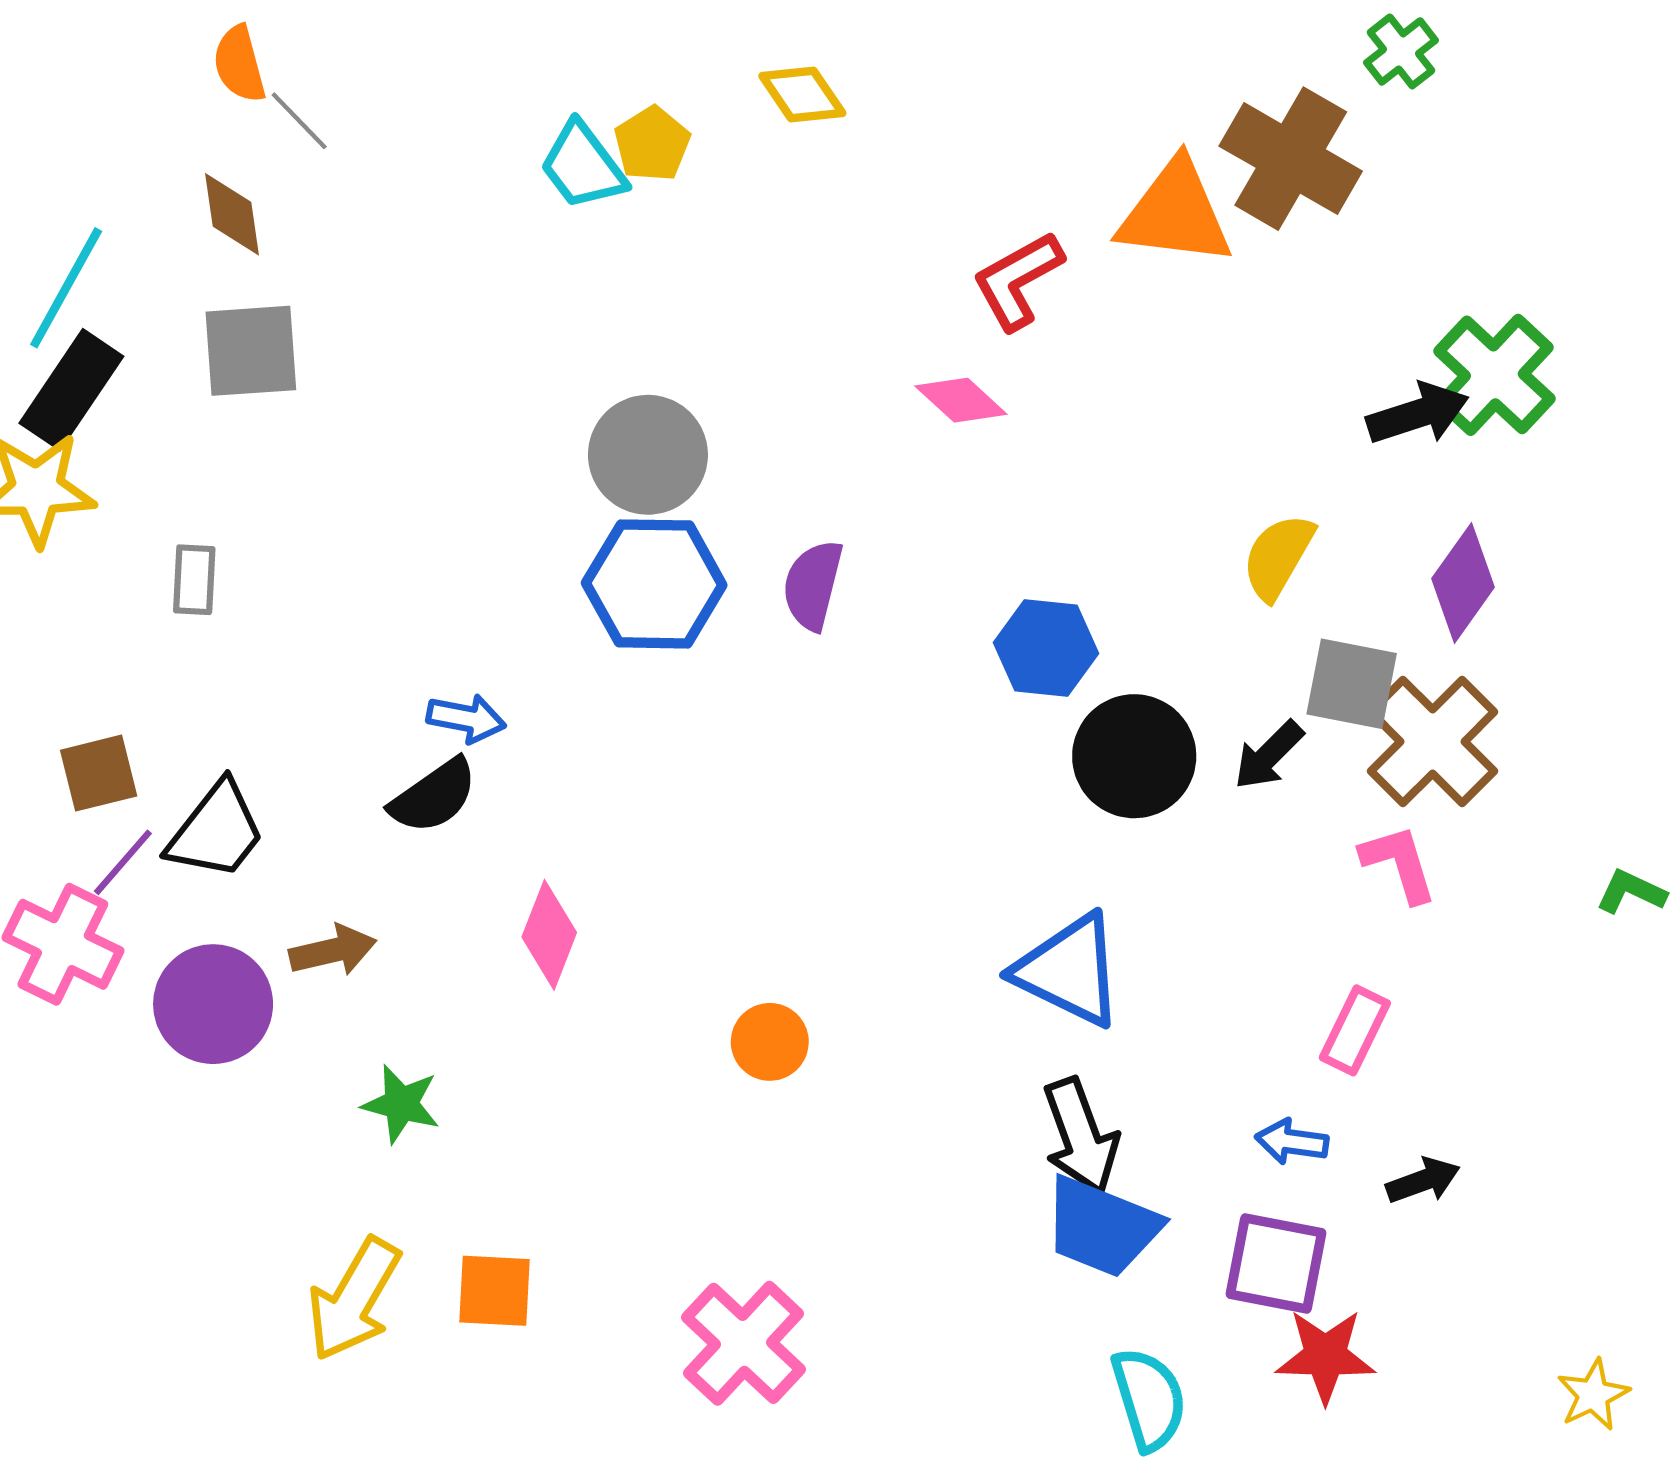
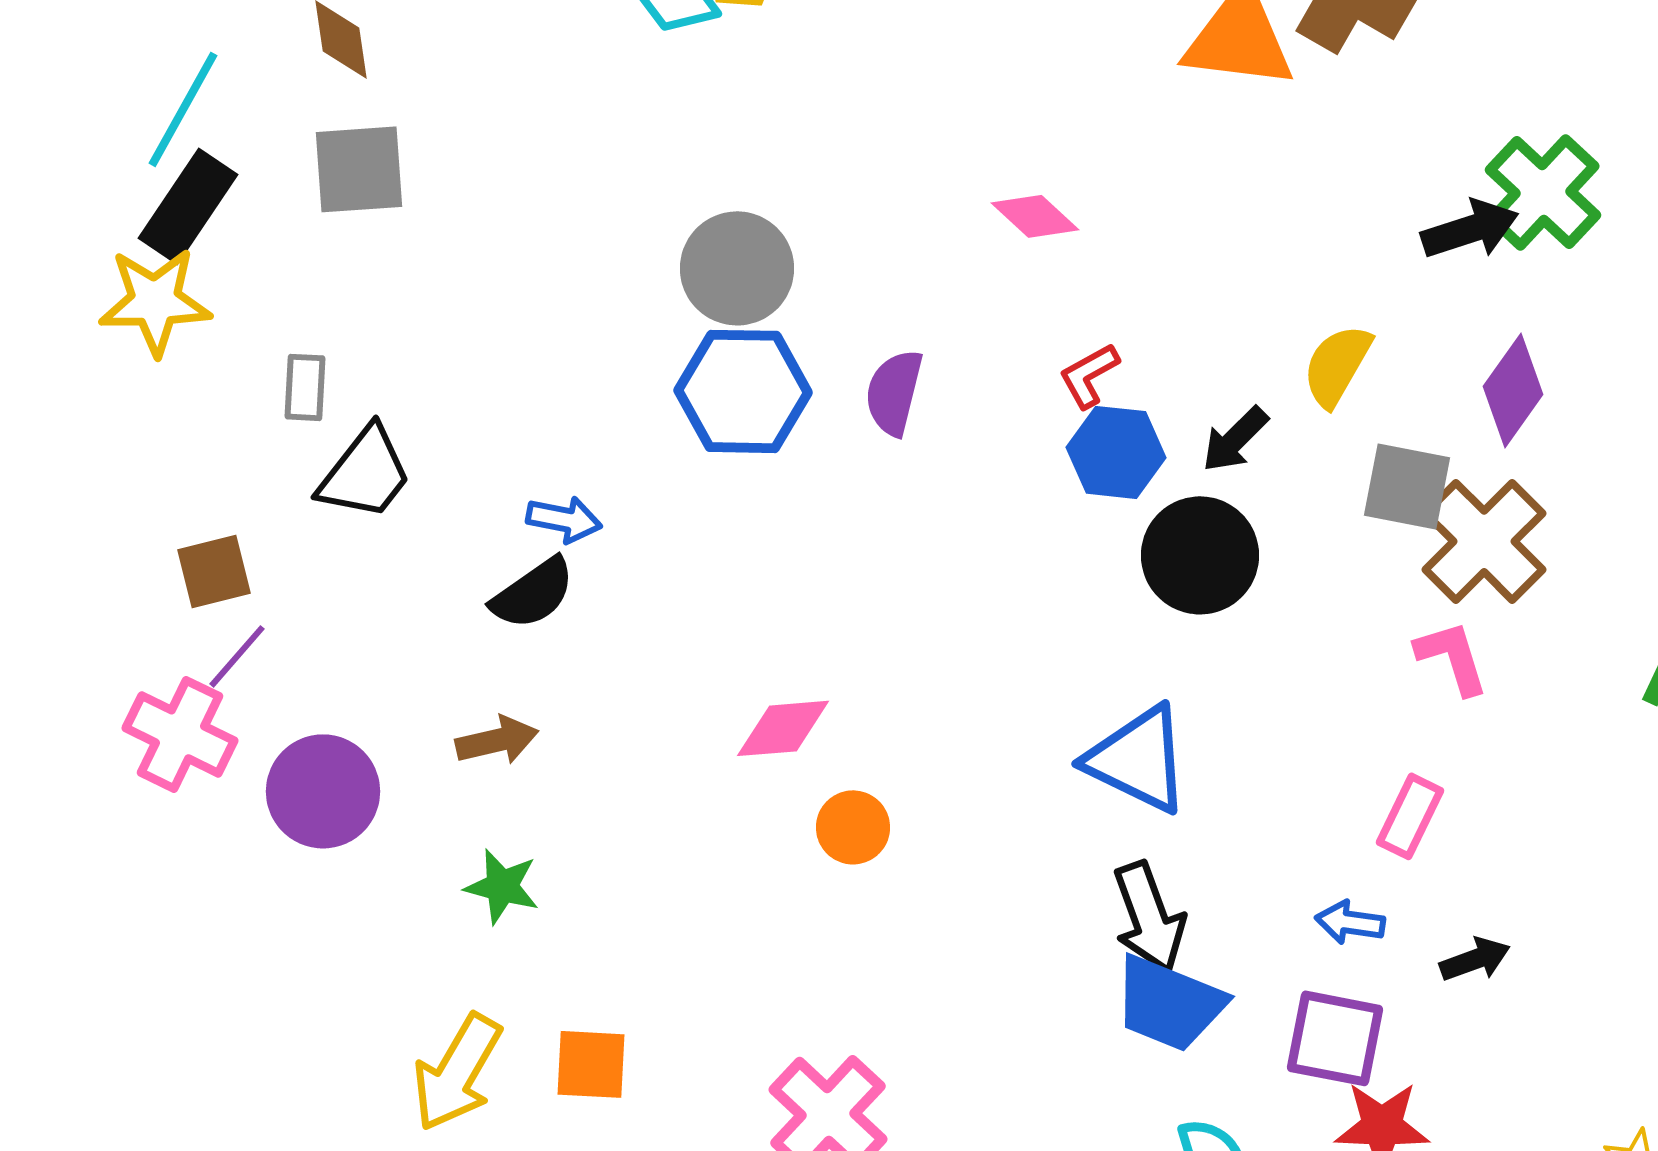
red L-shape: (1018, 280) -> (1089, 375), moved, size x0.7
black arrow: (1269, 755) -> (1235, 439), moved
black trapezoid: (216, 831) -> (365, 473), moved
pink diamond: (549, 935) -> (783, 728), moved, turned 64
brown arrow: (333, 951) -> (497, 740), moved

